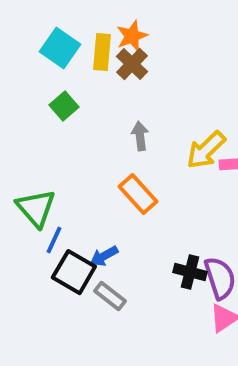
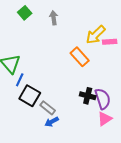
gray arrow: (140, 136) -> (54, 18), moved
orange rectangle: (138, 194) -> (80, 57), moved
blue arrow: (104, 256) -> (52, 122), moved

